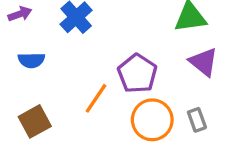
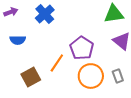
brown square: (35, 121) -> (31, 77), moved

